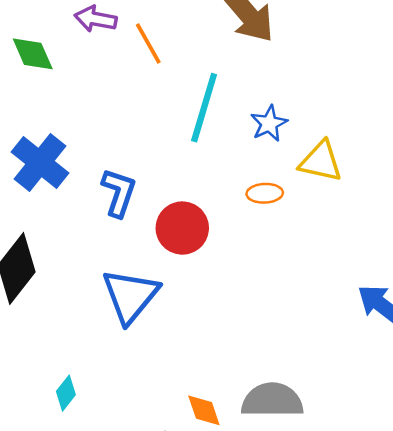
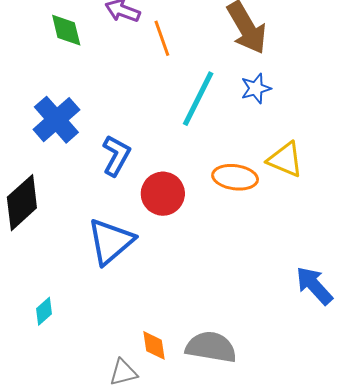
blue star: (269, 123) -> (256, 88), moved
orange ellipse: (265, 193) -> (235, 177), size x1.5

